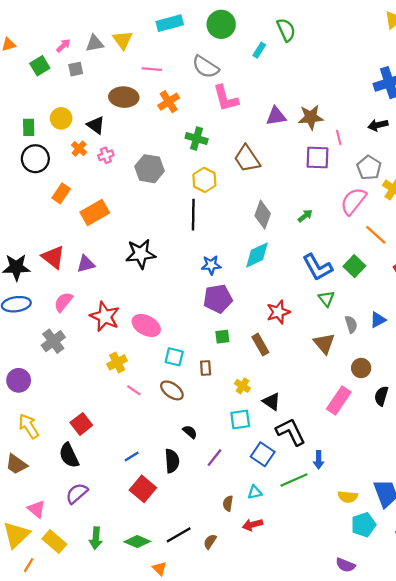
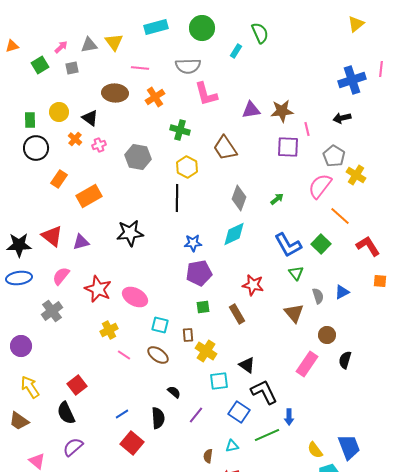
gray semicircle: (206, 67) -> (188, 66), turned -35
red star: (278, 312) -> (253, 285), turned 30
yellow cross: (242, 386) -> (206, 351), moved, size x1.5
yellow semicircle: (348, 497) -> (315, 450), turned 48

